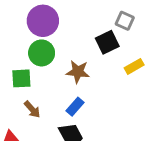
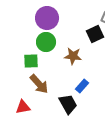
blue rectangle: (75, 107) -> (82, 86), moved
brown arrow: (32, 109) -> (39, 84), size x1.5

